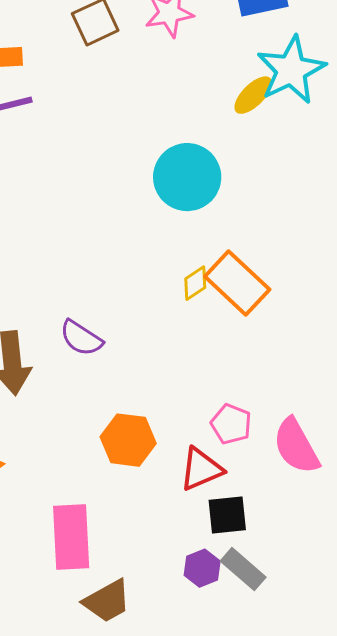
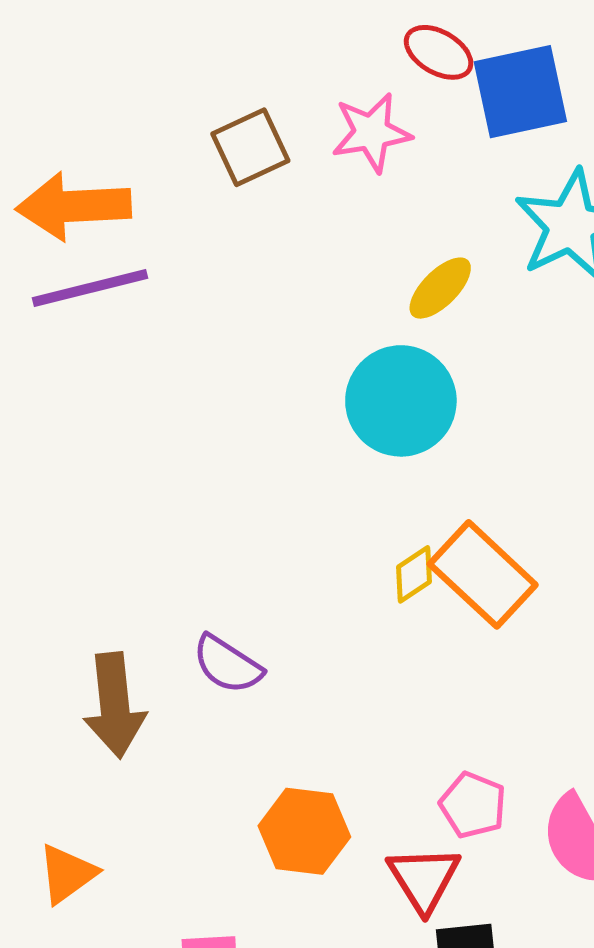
yellow ellipse: (253, 95) -> (440, 288), moved
red triangle: (201, 469) -> (424, 879), turned -39

